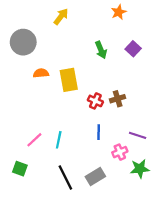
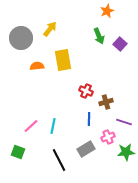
yellow arrow: (61, 17) -> (50, 29), moved
green arrow: (101, 50) -> (99, 36), moved
yellow rectangle: (69, 80) -> (63, 60), moved
brown cross: (118, 99) -> (106, 102), moved
gray rectangle: (95, 176) -> (86, 149), moved

